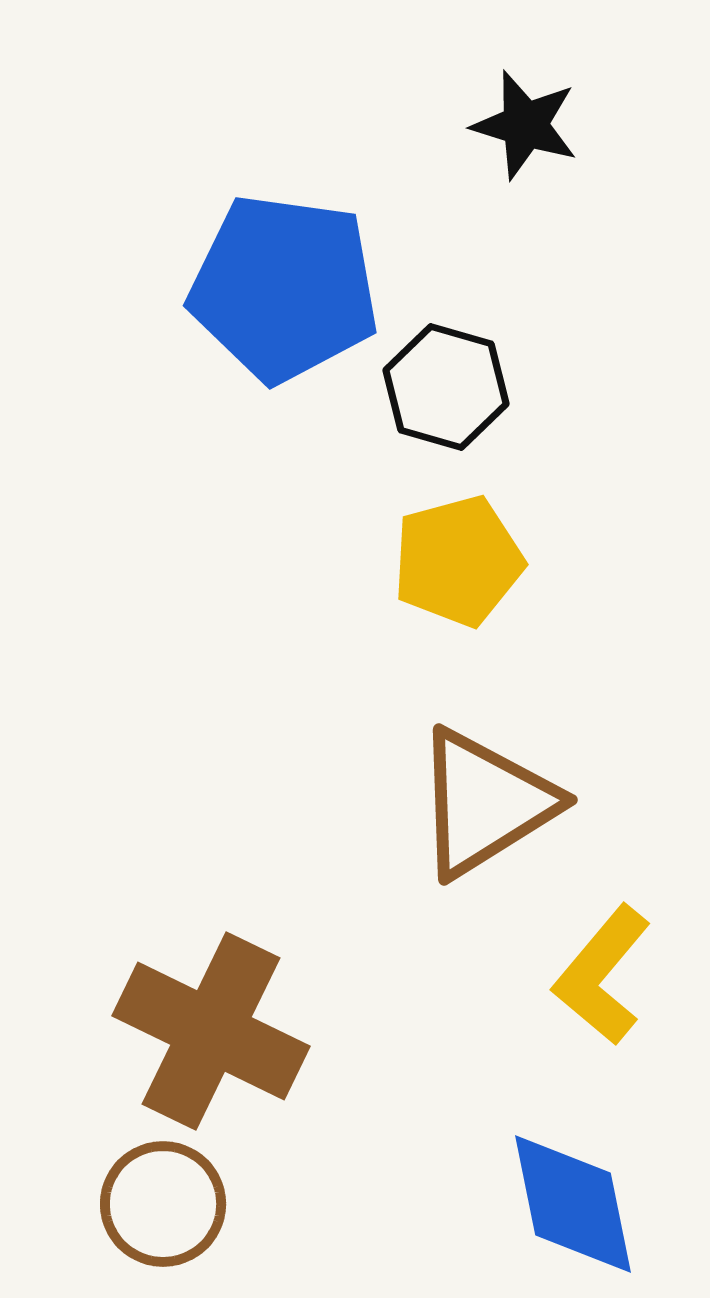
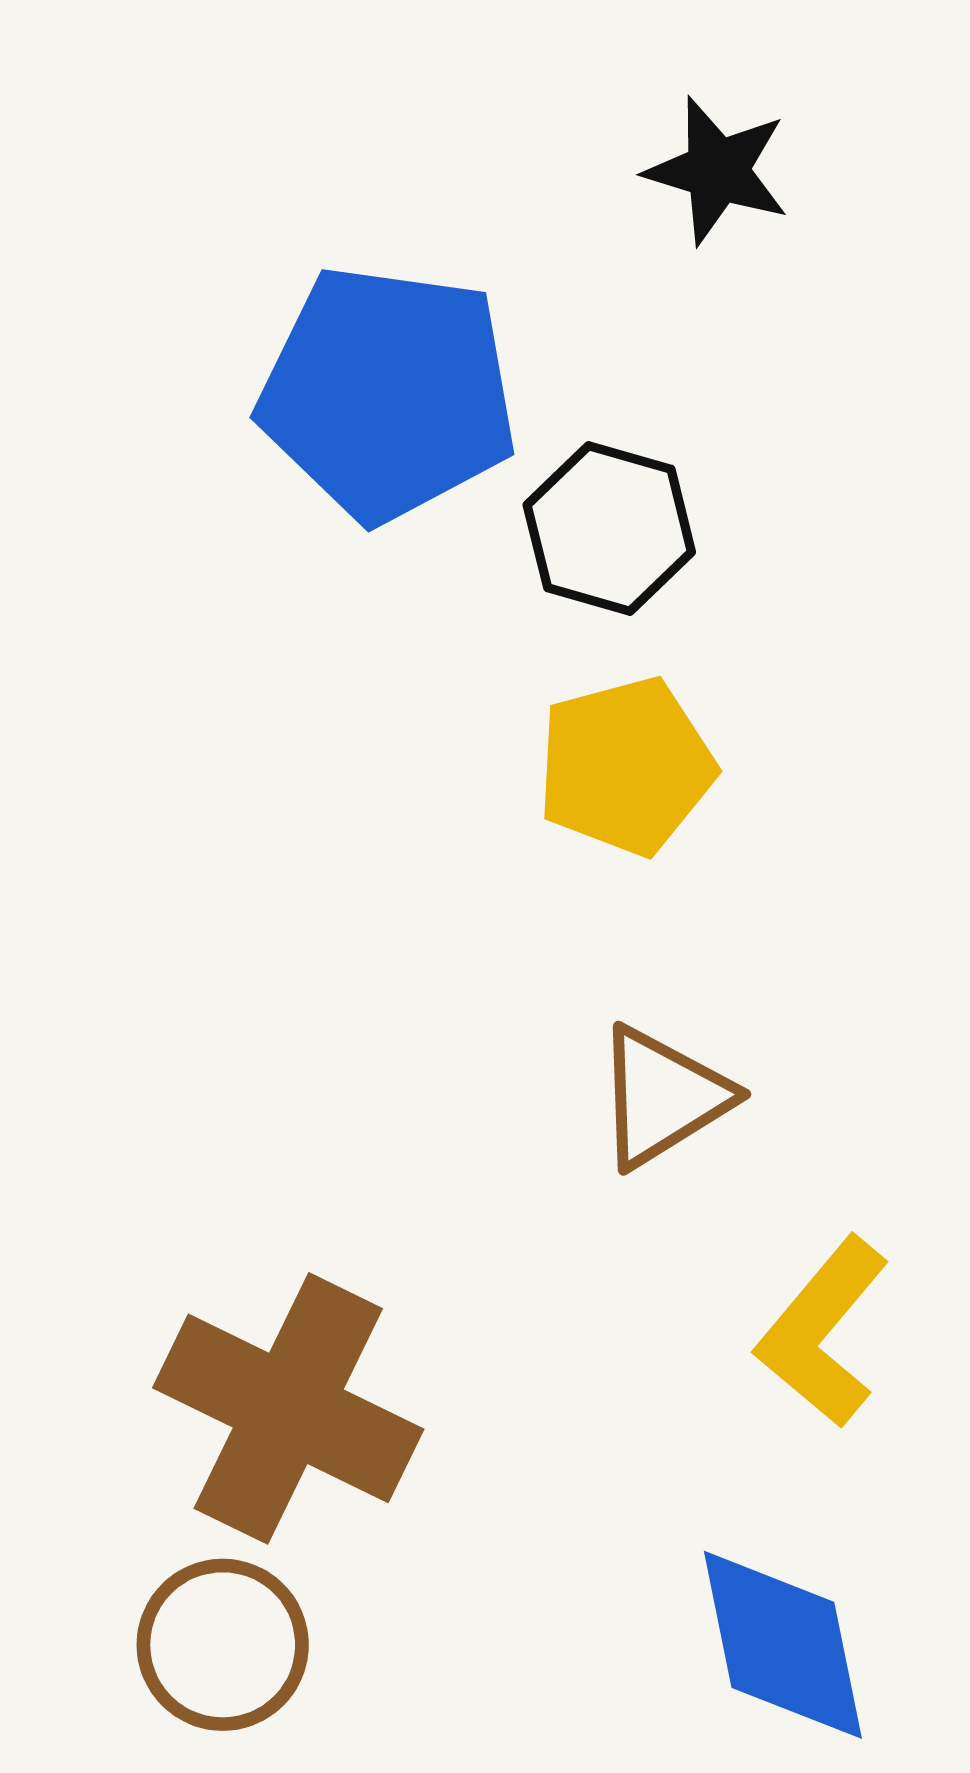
brown triangle: (485, 803) -> (663, 1097), size x0.7

